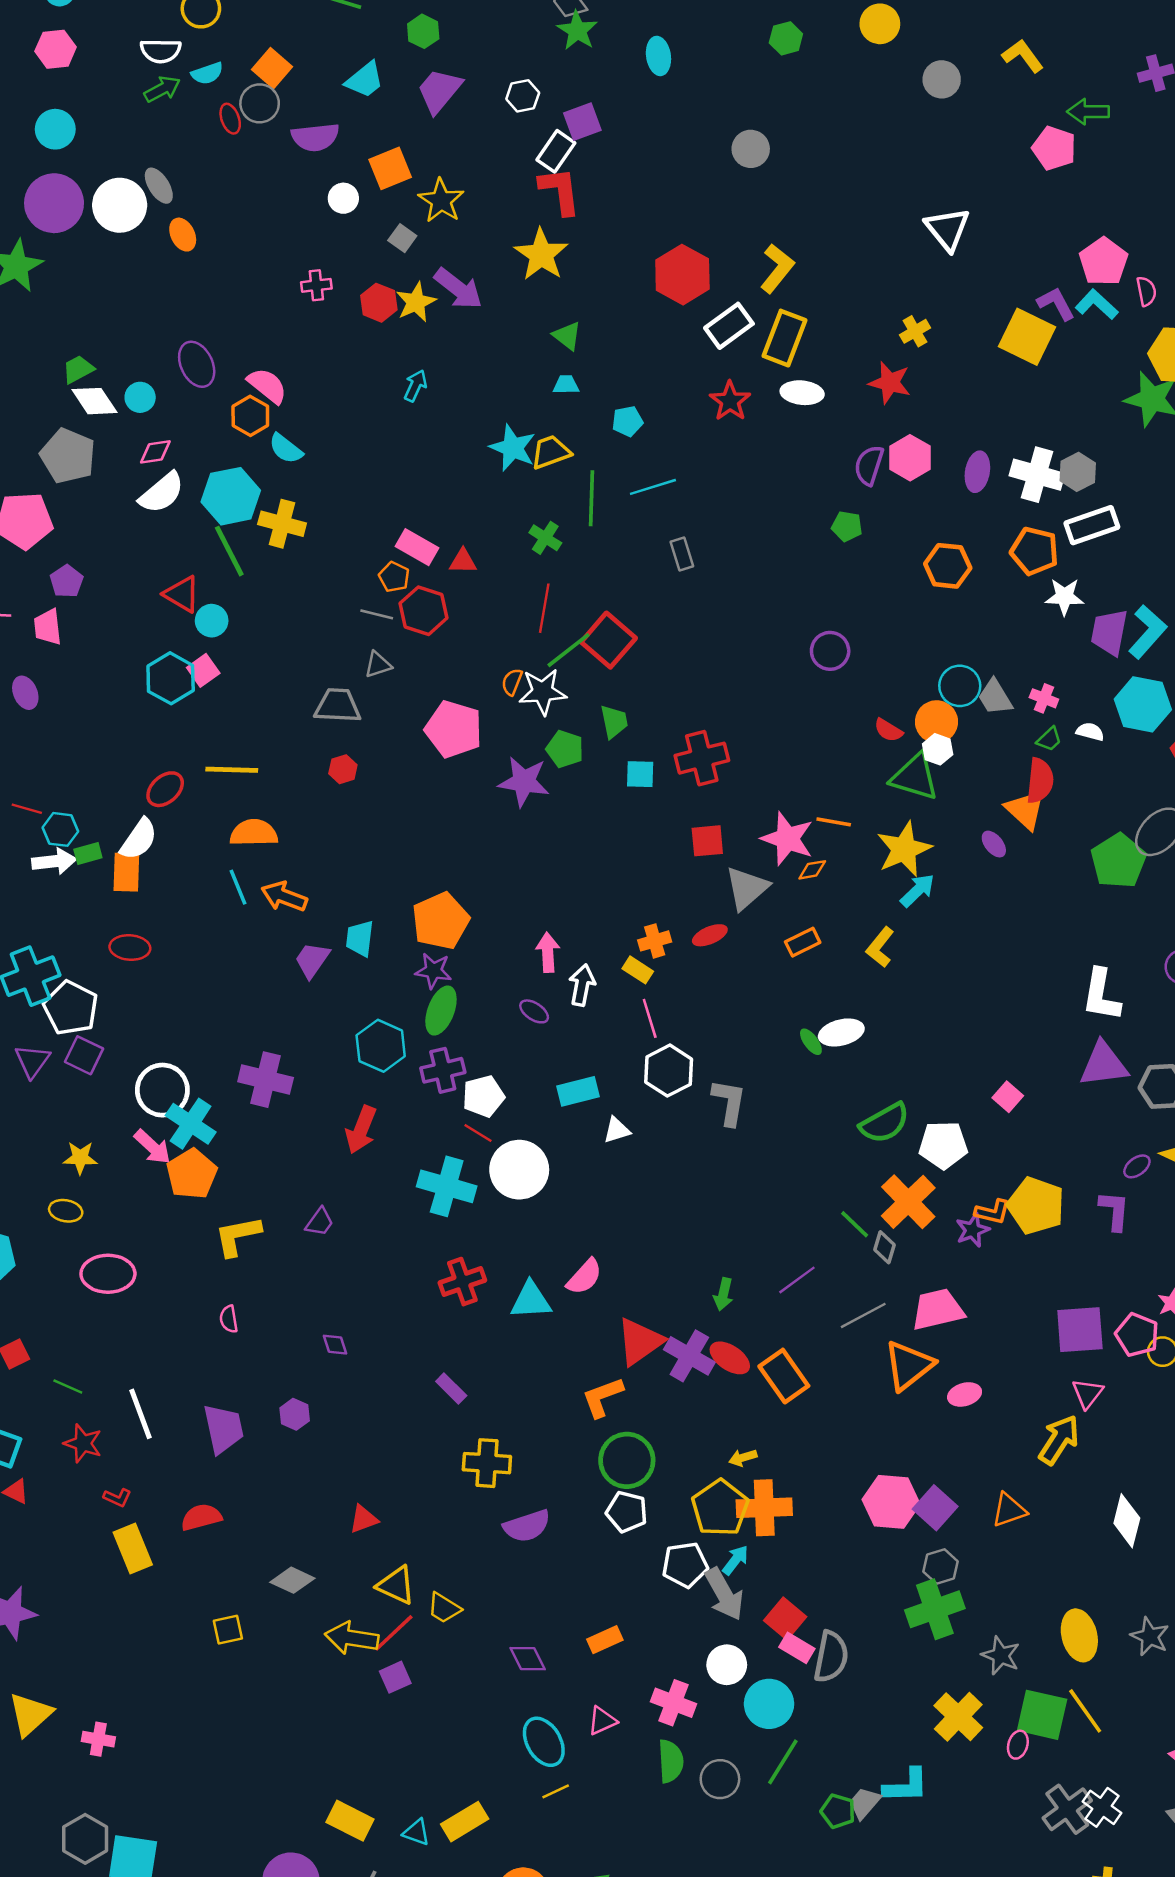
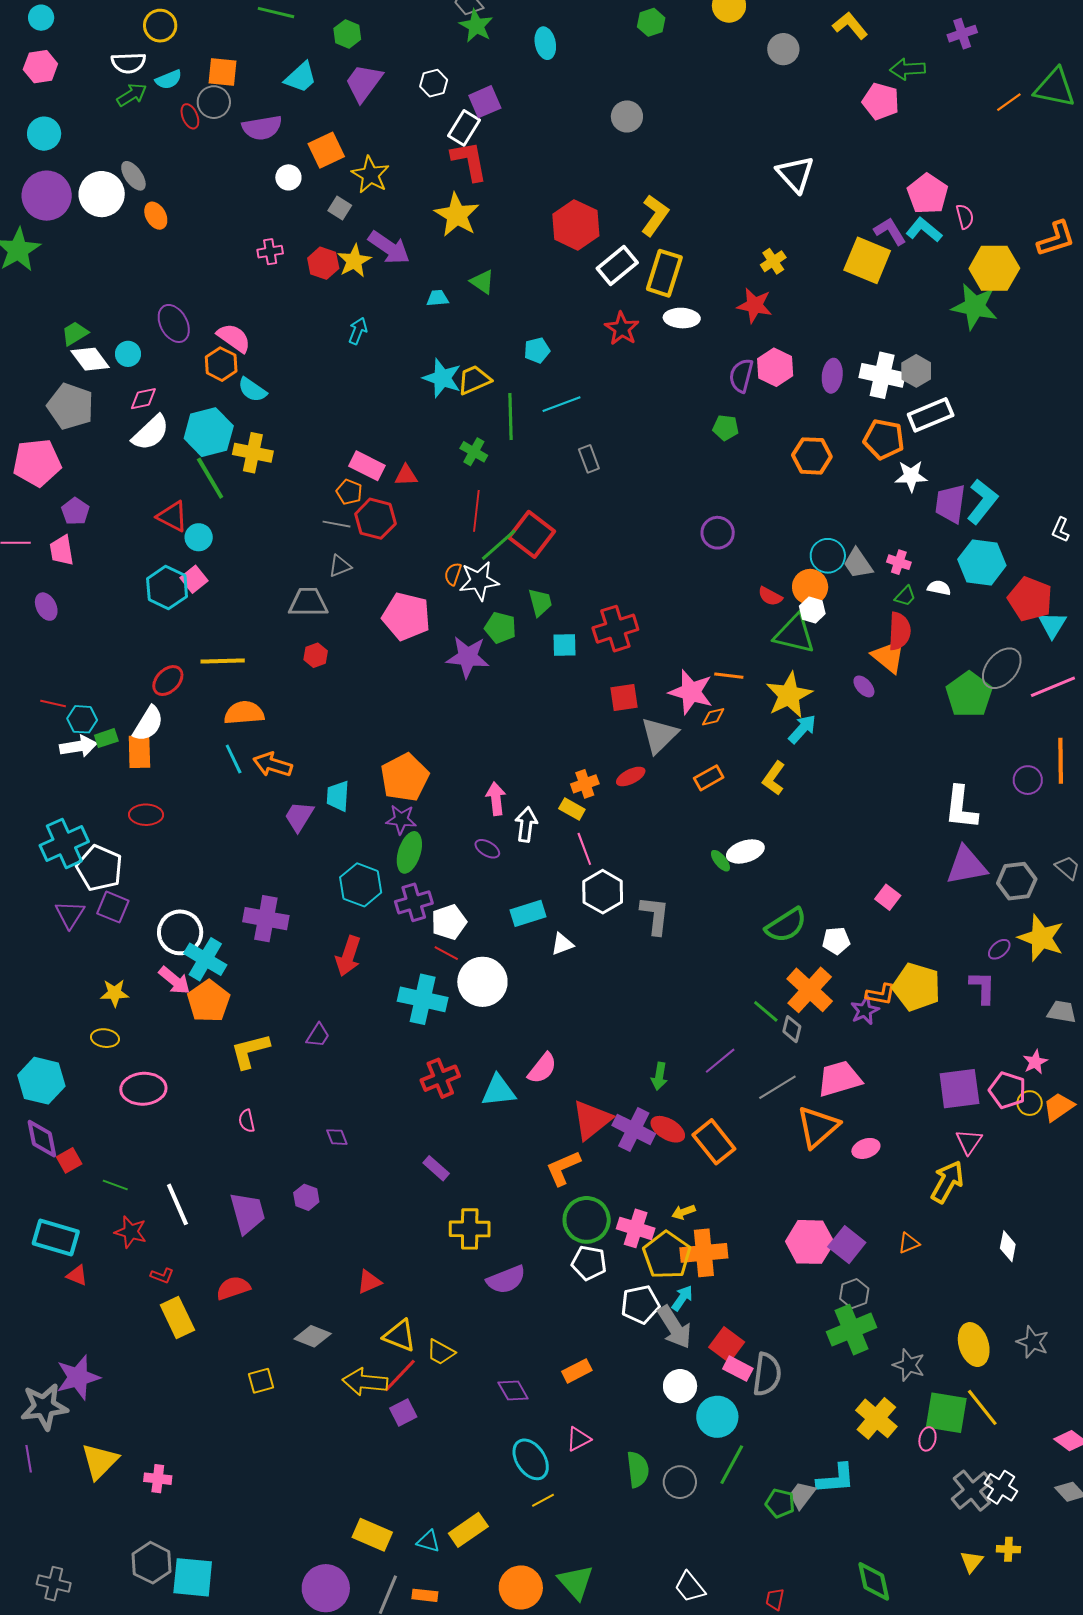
orange square: (272, 68) -> (223, 72), turned -32
cyan trapezoid: (566, 385) -> (438, 298), moved
white pentagon: (943, 1145) -> (836, 941), size x0.7
orange triangle: (1009, 1510) -> (909, 1243), size x0.7
white diamond: (1127, 1521) -> (1008, 1246), size x0.7
pink cross: (674, 1703) -> (636, 1228), moved

